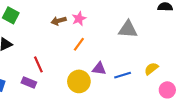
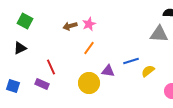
gray triangle: (128, 29) -> (159, 34), moved
yellow semicircle: (151, 69) -> (148, 71), moved
blue line: (123, 75) -> (131, 61), moved

